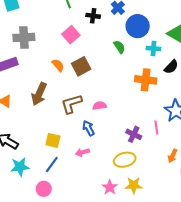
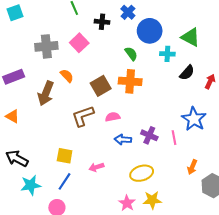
gray cross: (24, 37) -> (46, 46), moved
brown square: (81, 66) -> (101, 86), moved
orange cross: (146, 80) -> (130, 81), moved
brown arrow: (39, 94) -> (46, 93), moved
blue arrow: (88, 128) -> (123, 139), moved, turned -56
purple cross: (134, 134) -> (149, 135), moved

